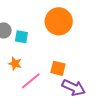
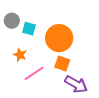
orange circle: (59, 21) -> (59, 38), moved

